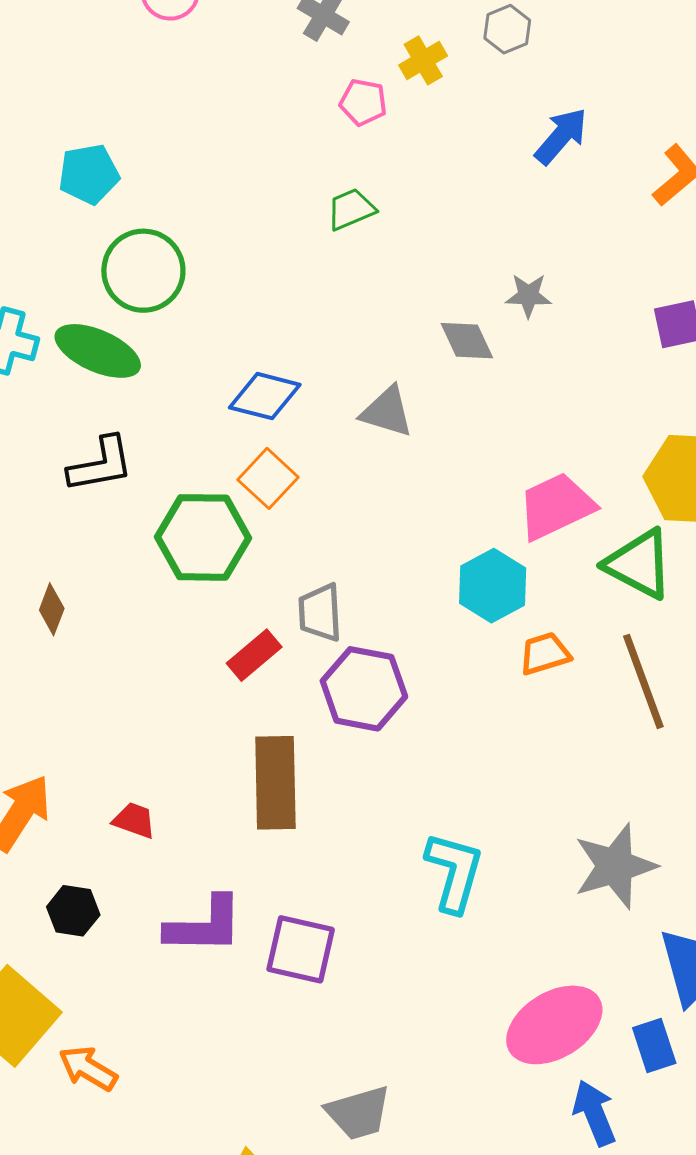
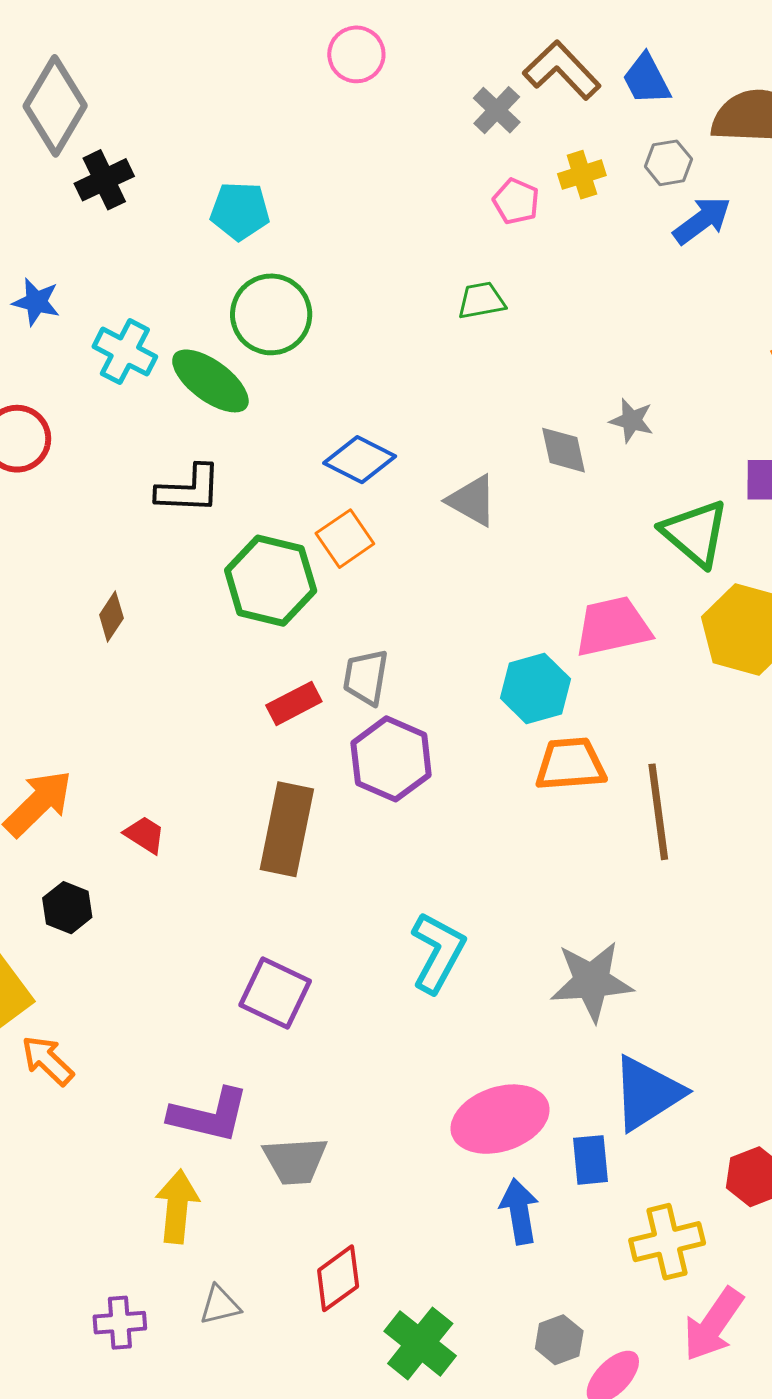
blue arrow: (561, 136) -> (702, 220), moved
green triangle: (639, 564) -> (695, 533), moved
orange trapezoid: (545, 654) -> (570, 764), size x1.4
purple L-shape: (204, 925) -> (209, 1115), moved

